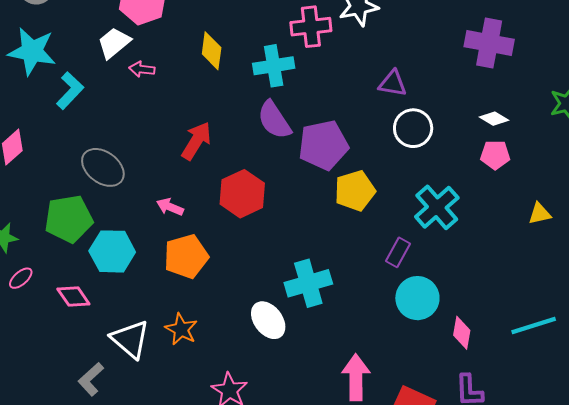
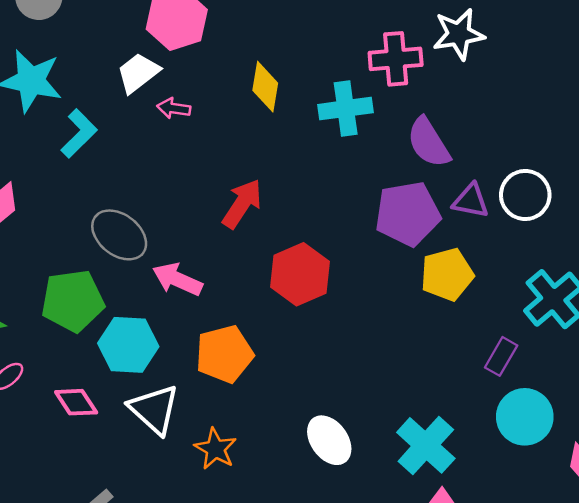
purple triangle: (393, 83) -> (471, 201), moved
purple semicircle: (274, 120) -> (429, 142), moved
pink arrow: (170, 207) -> (177, 279), moved, size x1.4
cyan cross: (308, 283) -> (426, 445), moved, turned -33
white triangle: (130, 339) -> (154, 409), moved

